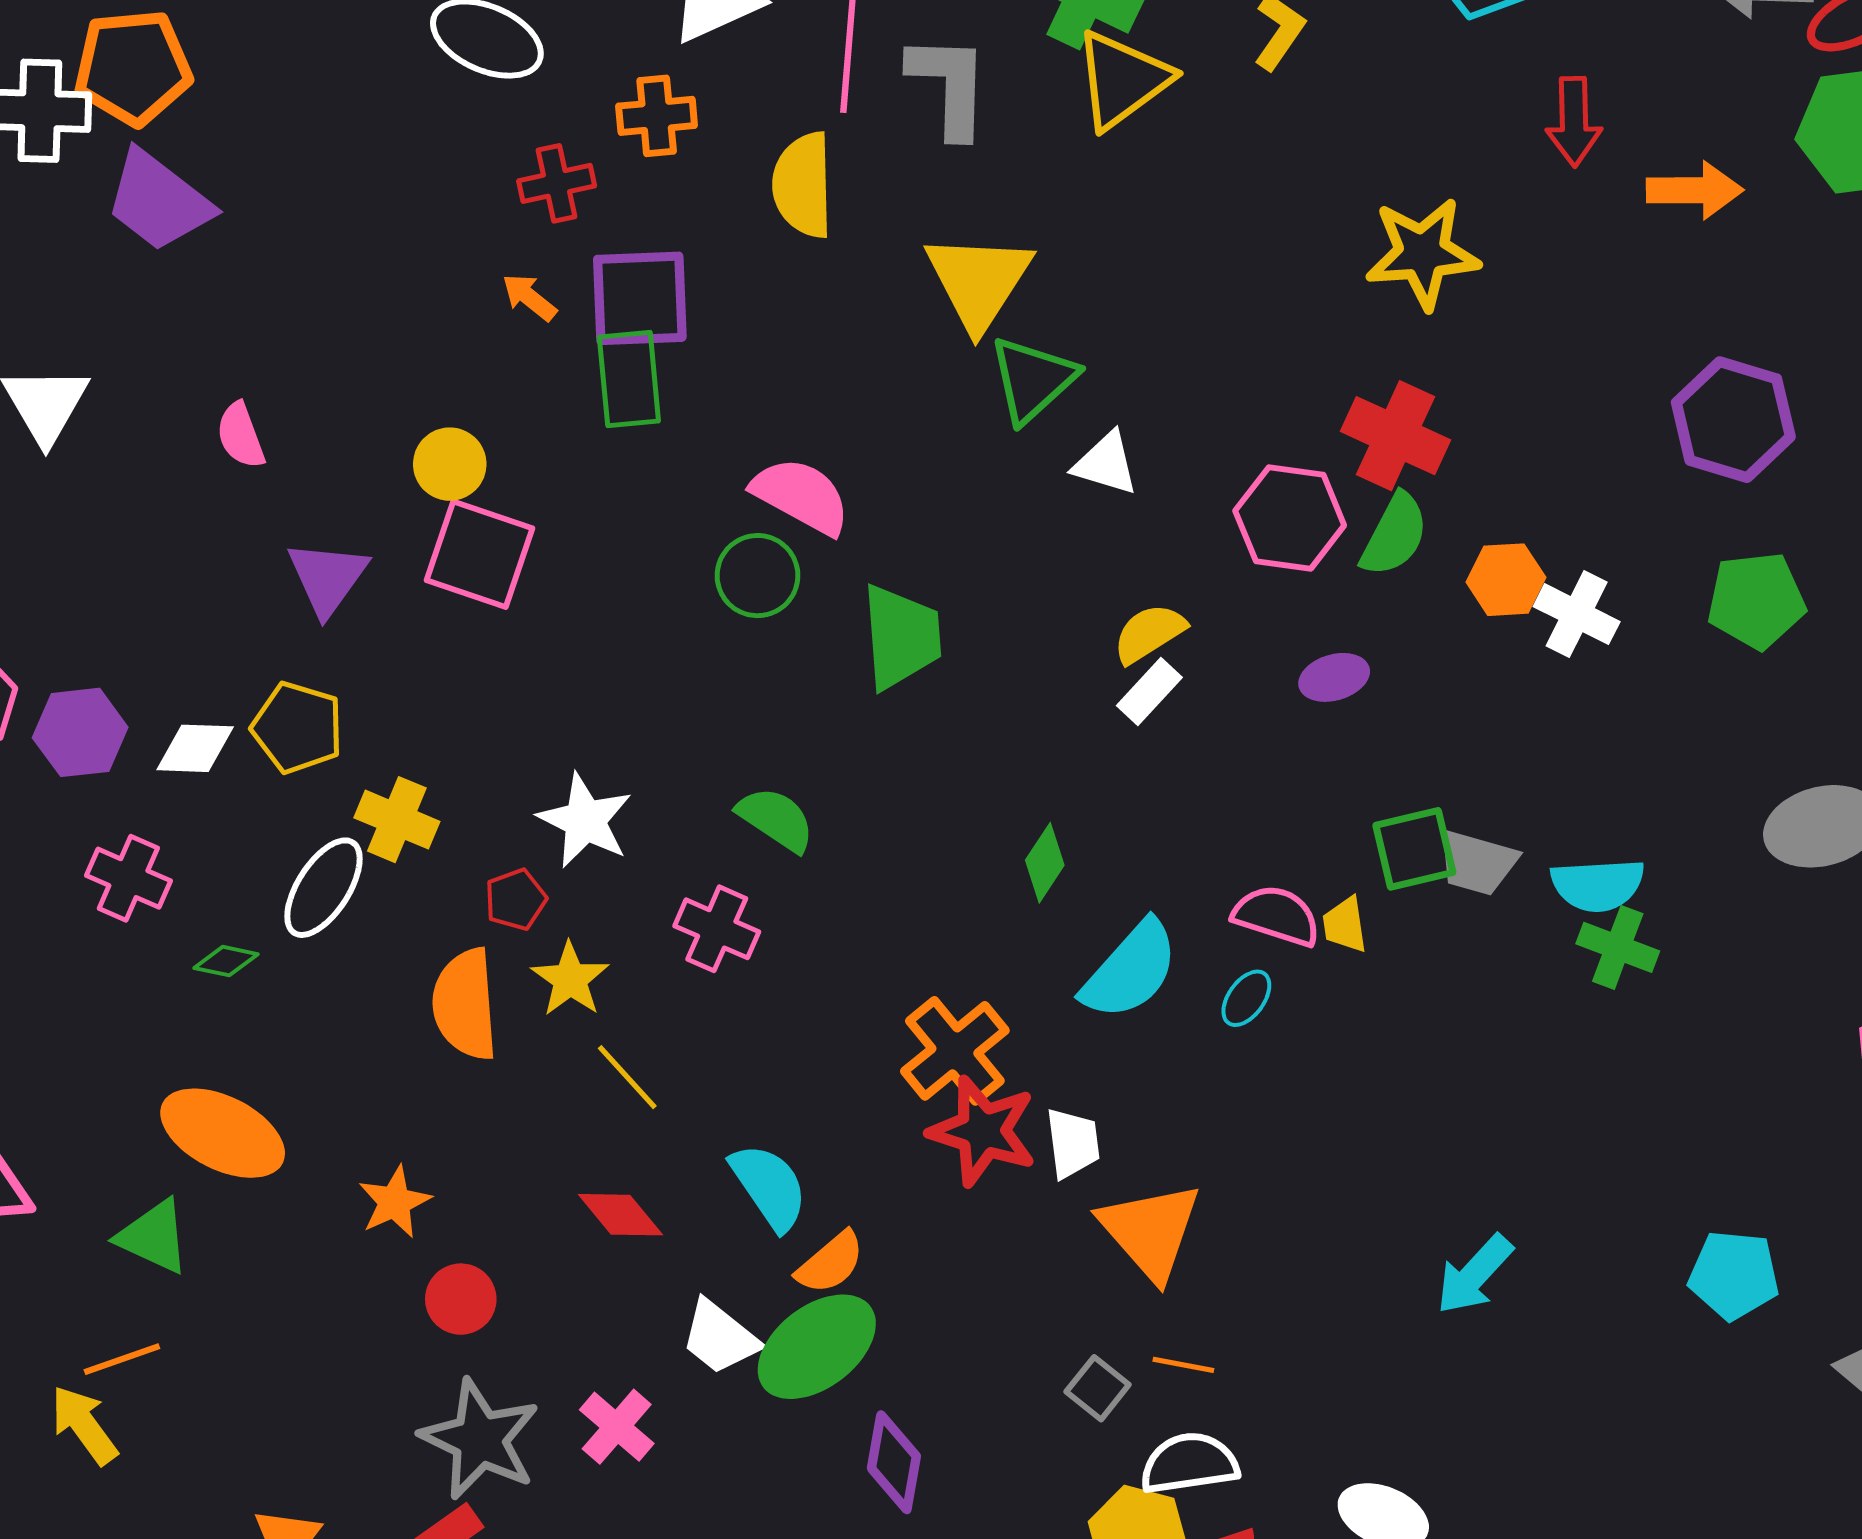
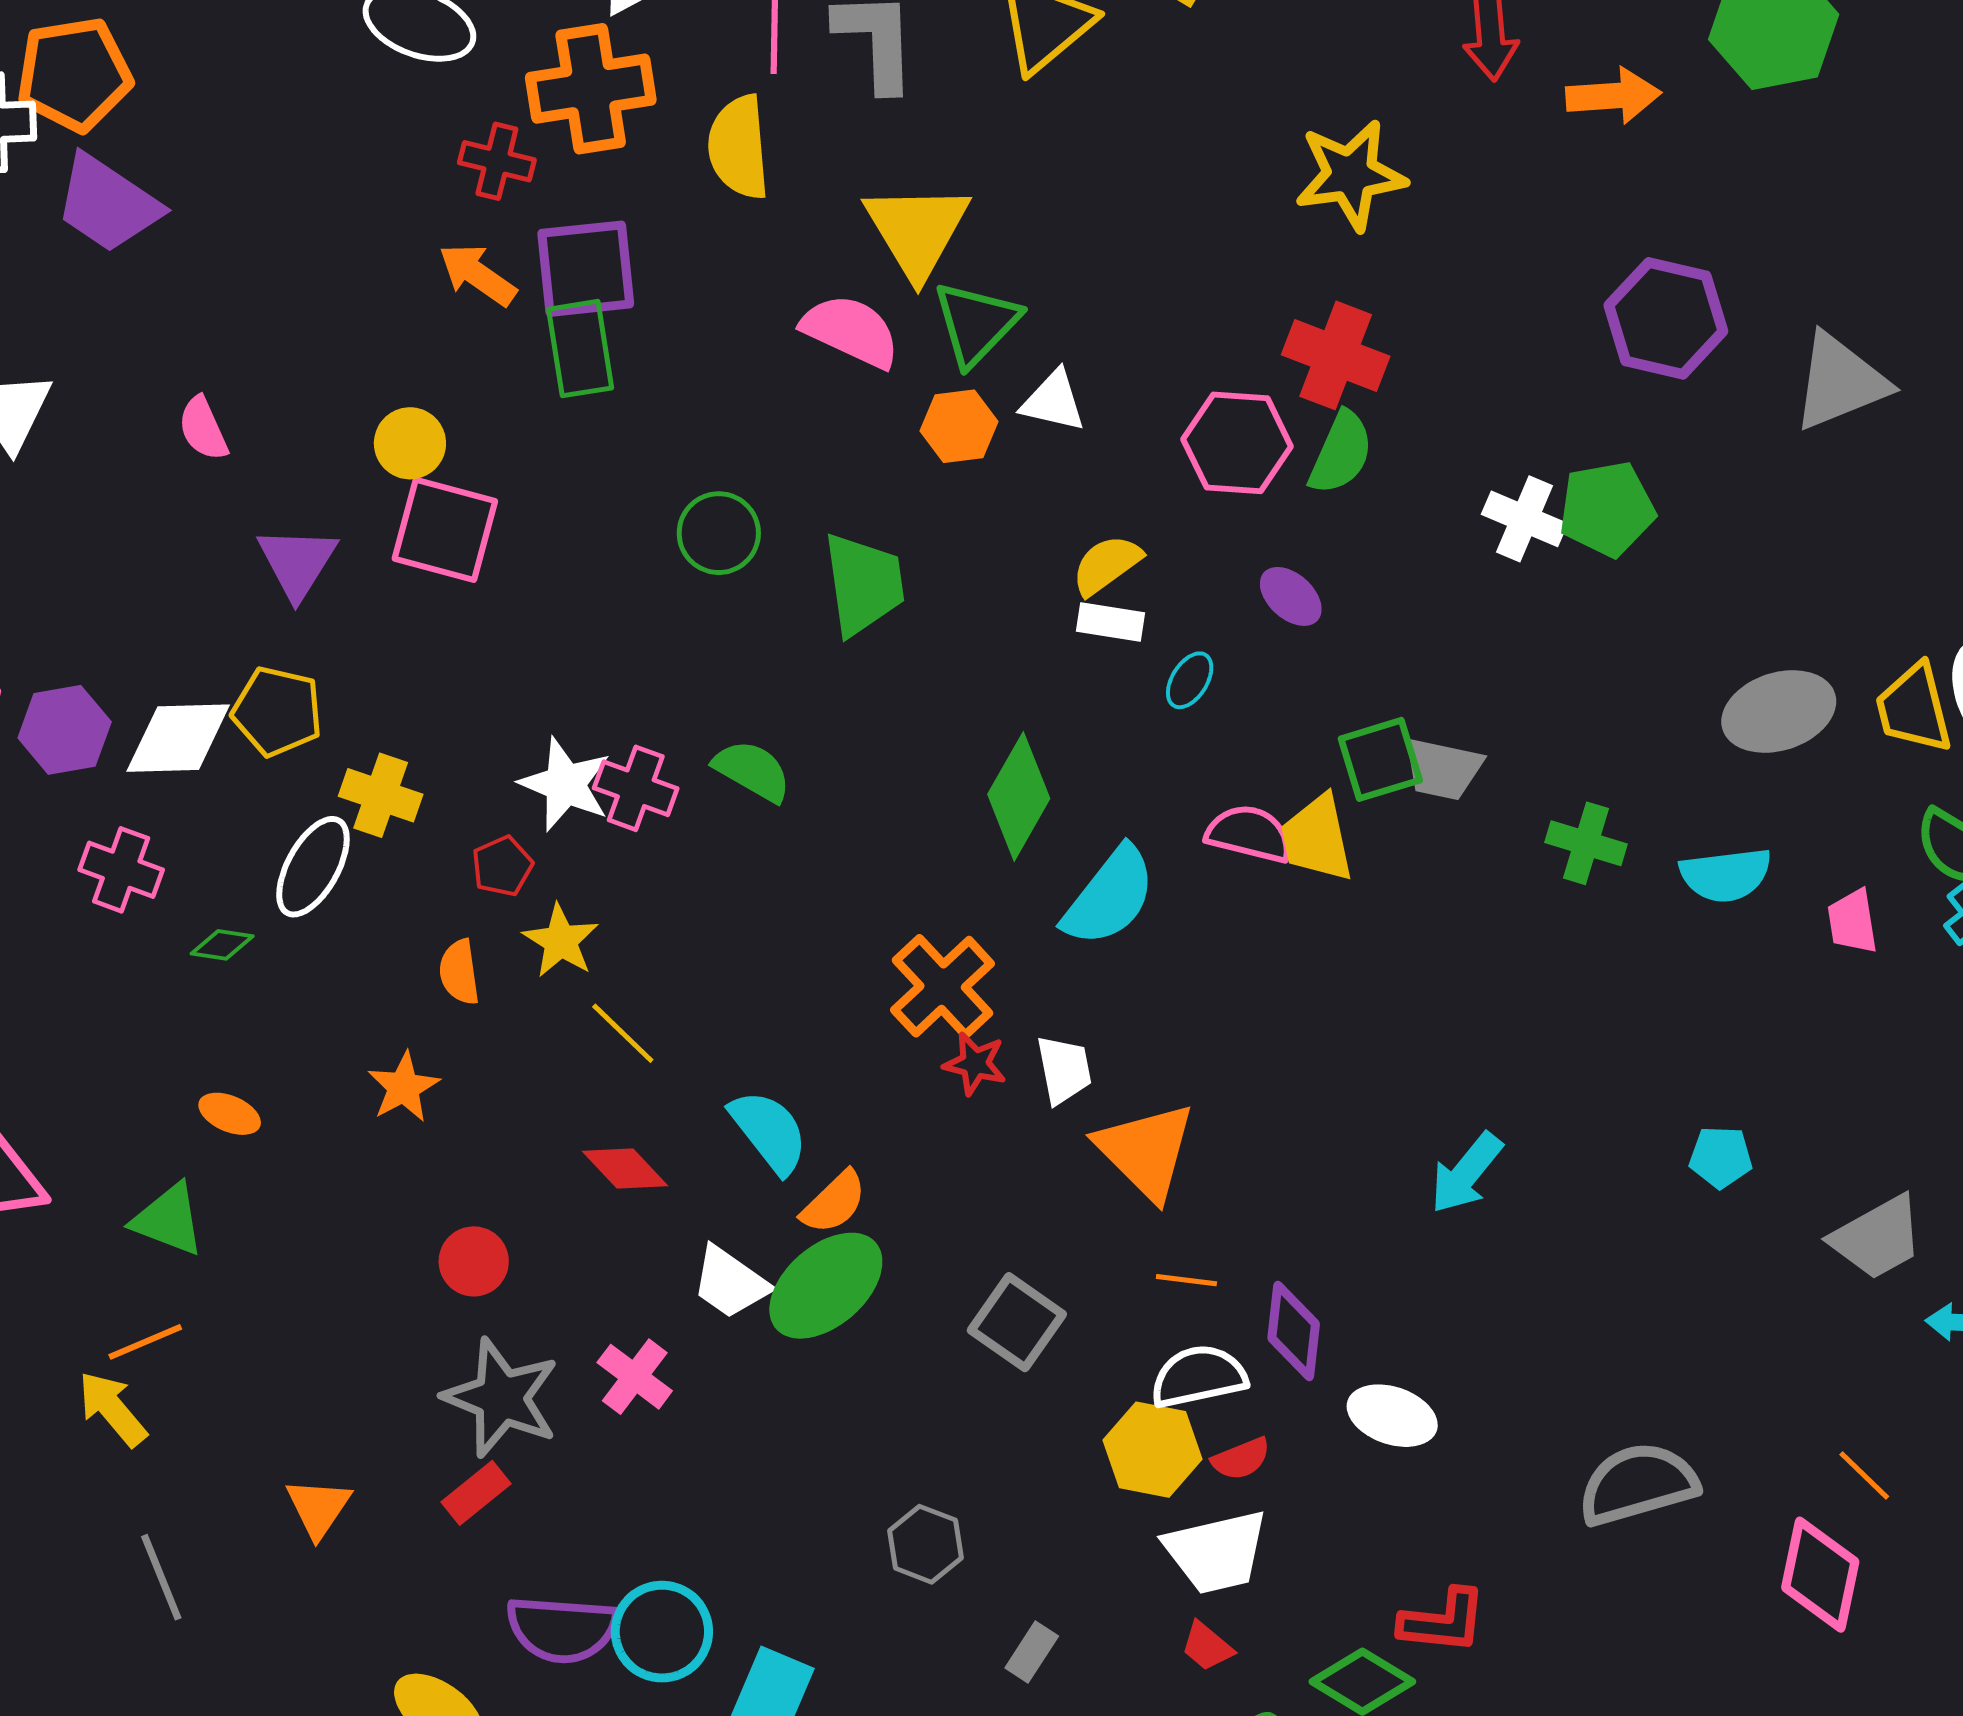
orange cross: (657, 116) -> (591, 89), size x1.6
red cross: (557, 183) -> (497, 161), turned 30
orange arrow: (529, 297) -> (477, 275), size x1.4
pink semicircle: (801, 496) -> (851, 331), moved
orange hexagon: (1506, 580) -> (959, 426), moved
green pentagon: (1756, 600) -> (1607, 509), moved
purple ellipse: (1334, 677) -> (1291, 596), turned 62
white rectangle: (1149, 691) -> (1111, 622), turned 60
white diamond: (195, 748) -> (178, 738), size x1.4
green diamond: (1045, 863) -> (1019, 796), size x1.6
cyan semicircle: (1598, 885) -> (1726, 875), moved
yellow trapezoid: (1345, 925) -> (1317, 838), size x1.6
pink cross: (717, 929) -> (636, 788), moved
cyan ellipse: (1246, 998) -> (1190, 680), moved
orange semicircle: (465, 1004) -> (459, 972), size x0.6
red star: (983, 1131) -> (975, 1064), size x0.6
orange ellipse: (223, 1133) -> (230, 1114), size x0.5
orange star: (395, 1202) -> (404, 1087), moved
cyan pentagon: (1734, 1275) -> (1721, 1157), size x0.7
gray square: (1098, 1388) -> (1017, 1322), moved, size x1.5
purple diamond: (894, 1462) -> (1294, 1331), moved

